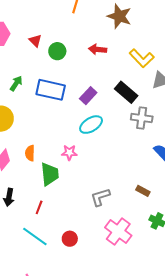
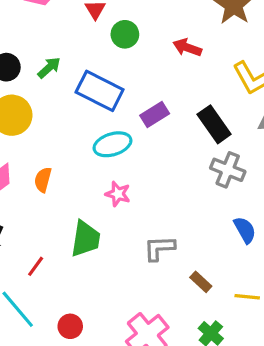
cyan ellipse: (91, 125) -> (112, 144), moved
pink star: (69, 153) -> (118, 194), moved
green trapezoid: (50, 174) -> (86, 239), moved
gray L-shape: (100, 197) -> (159, 248), moved

